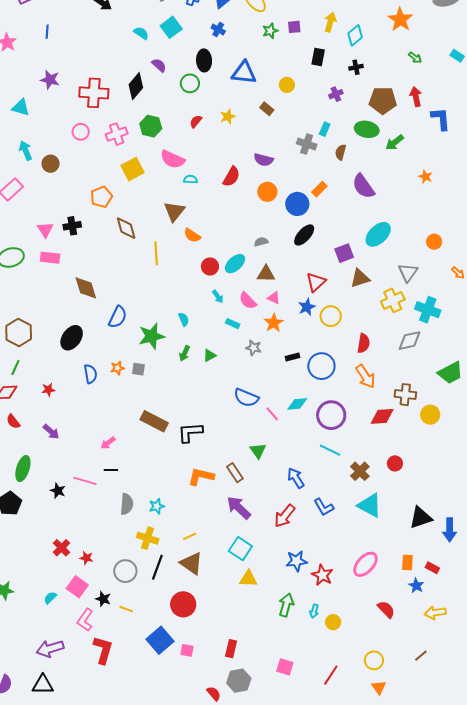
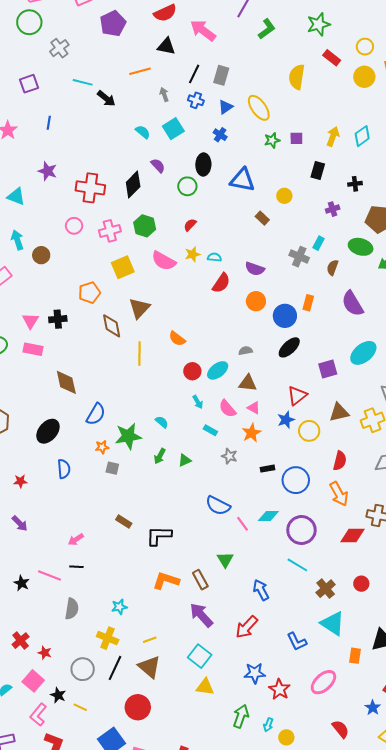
cyan diamond: (355, 35) -> (362, 136), moved
yellow star: (228, 117) -> (193, 254), moved
cyan semicircle: (190, 179) -> (214, 257), moved
orange rectangle: (319, 189) -> (308, 303), turned -35
brown triangle: (174, 211) -> (139, 308), moved
brown triangle: (360, 278) -> (339, 412), moved
cyan semicircle: (184, 319) -> (162, 422), turned -32
orange star: (117, 368) -> (102, 447), moved
brown rectangle: (154, 421) -> (124, 522), size x0.6
gray semicircle: (127, 504) -> (72, 609), moved
blue L-shape: (324, 507) -> (297, 642), moved
orange rectangle: (407, 563) -> (355, 656), moved

